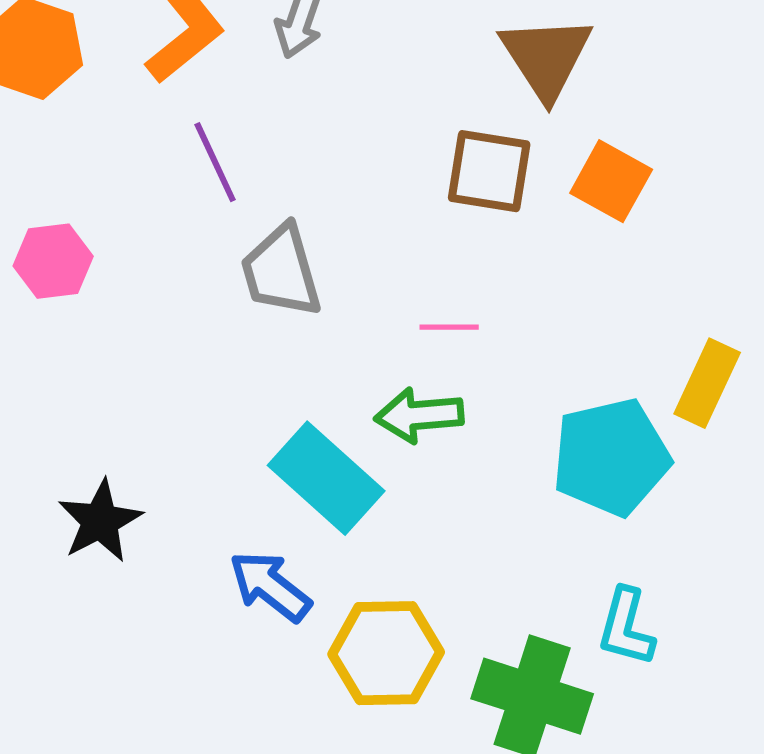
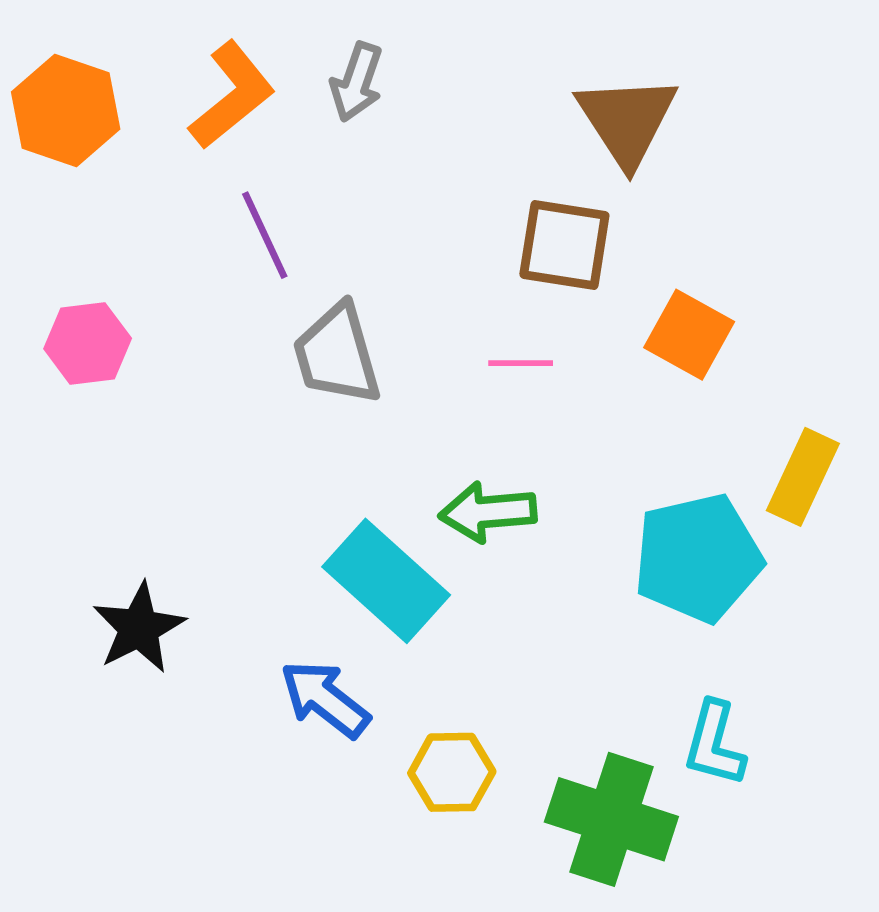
orange square: (611, 181) -> (689, 335), moved
pink line: (449, 327) -> (521, 363), moved
yellow hexagon: (386, 653) -> (452, 772), size x0.7

